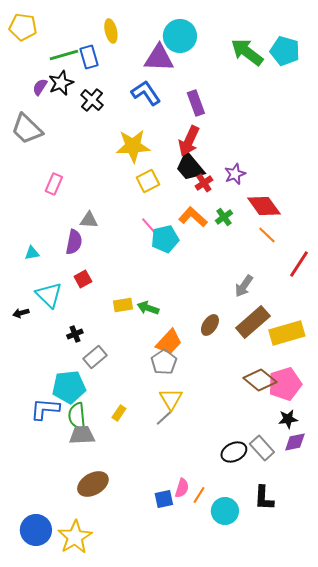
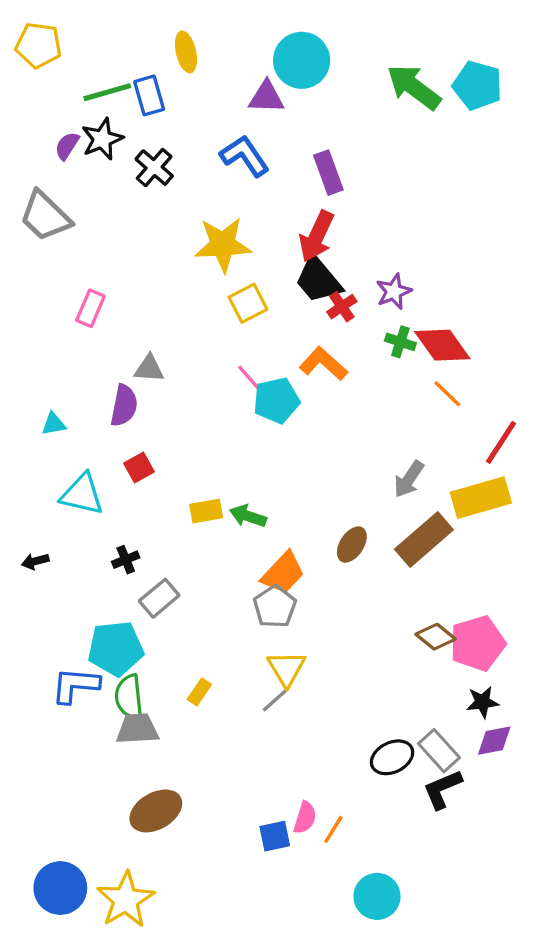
purple triangle: (159, 58) -> (266, 97), size x0.7
green cross: (224, 217) -> (400, 342), moved, turned -36
cyan triangle: (49, 295) -> (82, 494), turned -32
black arrow: (21, 313) -> (35, 561), moved
yellow rectangle: (287, 333) -> (481, 498), moved
brown diamond: (260, 380) -> (436, 637), size x0.7
black L-shape: (264, 498) -> (442, 789), moved, turned 64
cyan circle: (225, 511) -> (377, 896), moved

